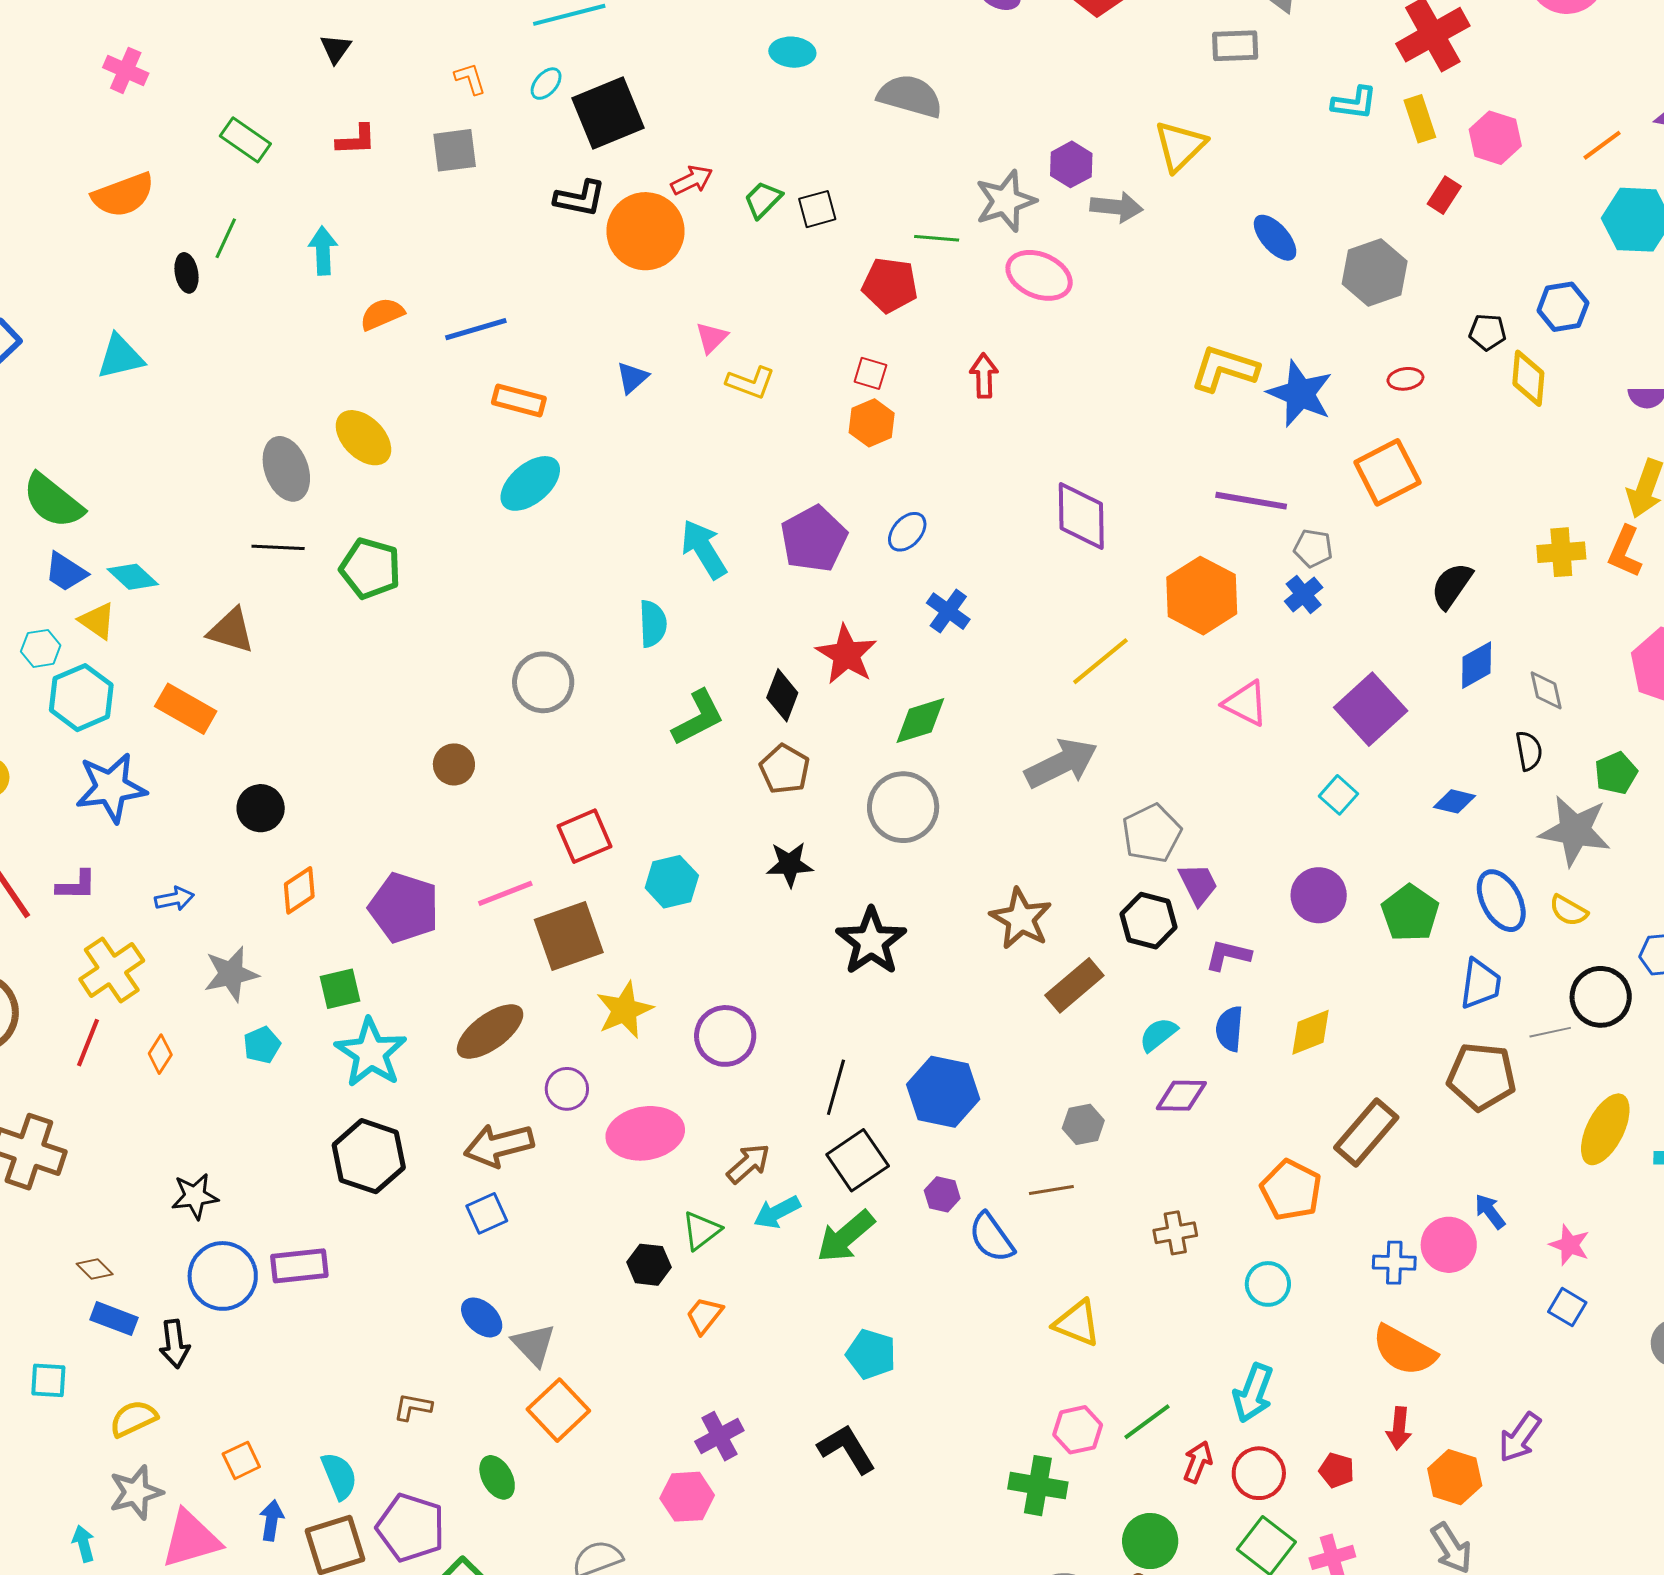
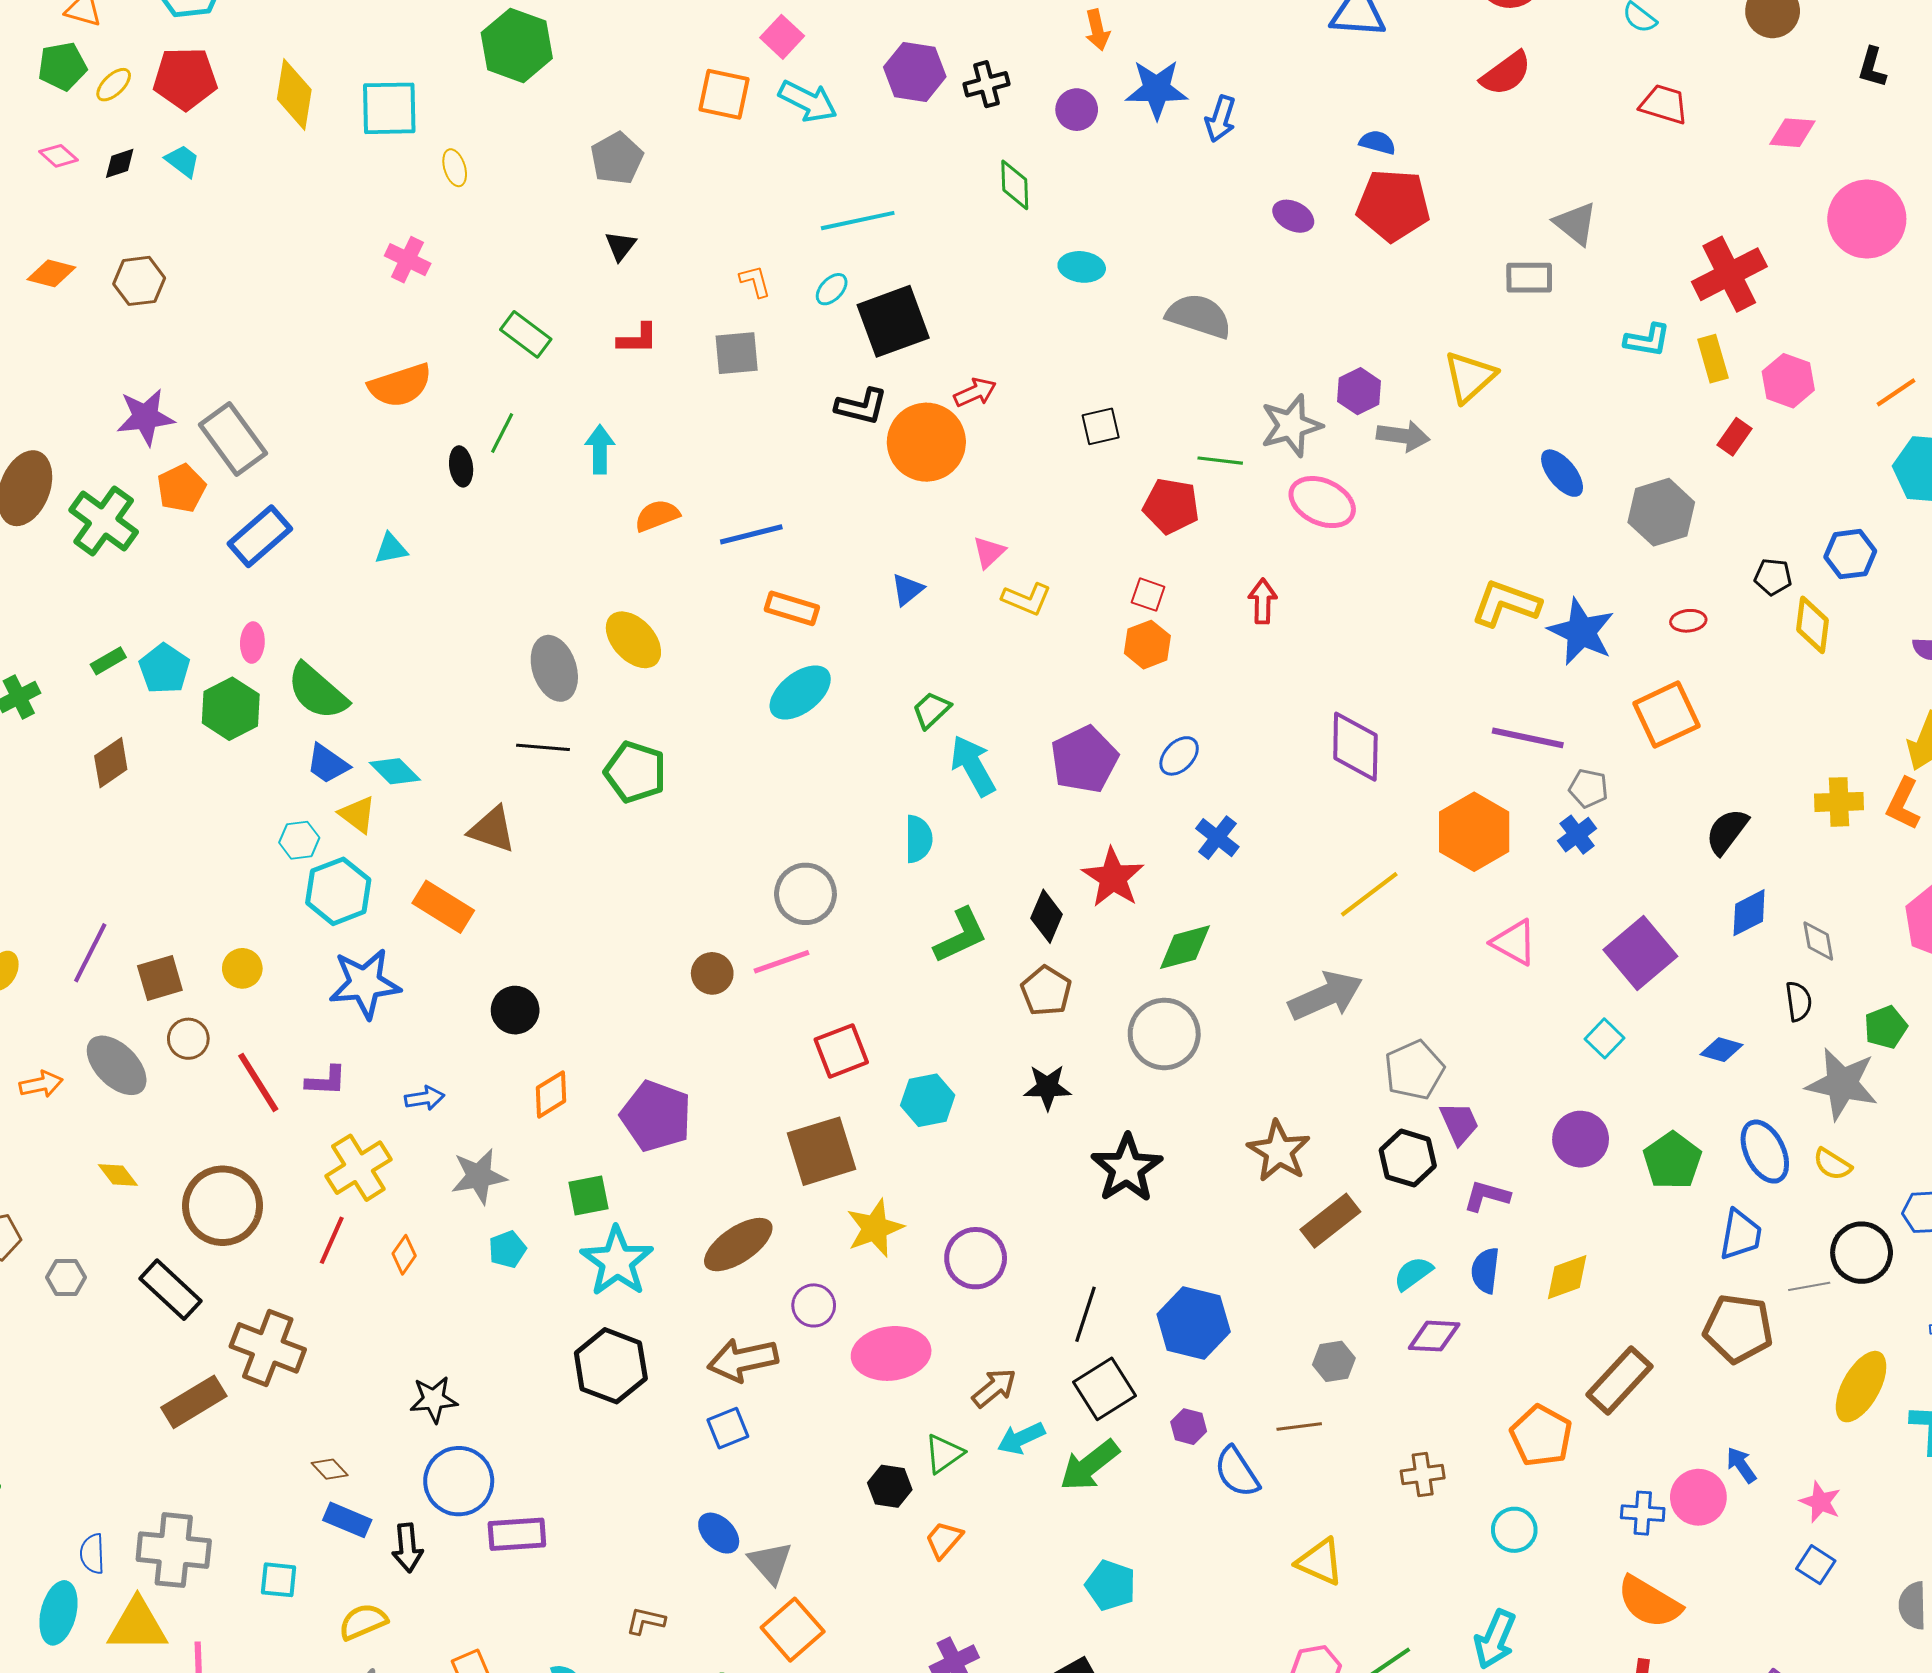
green trapezoid: (763, 200) -> (931, 710), moved
cyan triangle: (120, 357) -> (391, 549), size x0.7
pink line: (505, 893) -> (782, 962), moved
purple rectangle: (299, 1266) -> (517, 1534), moved

